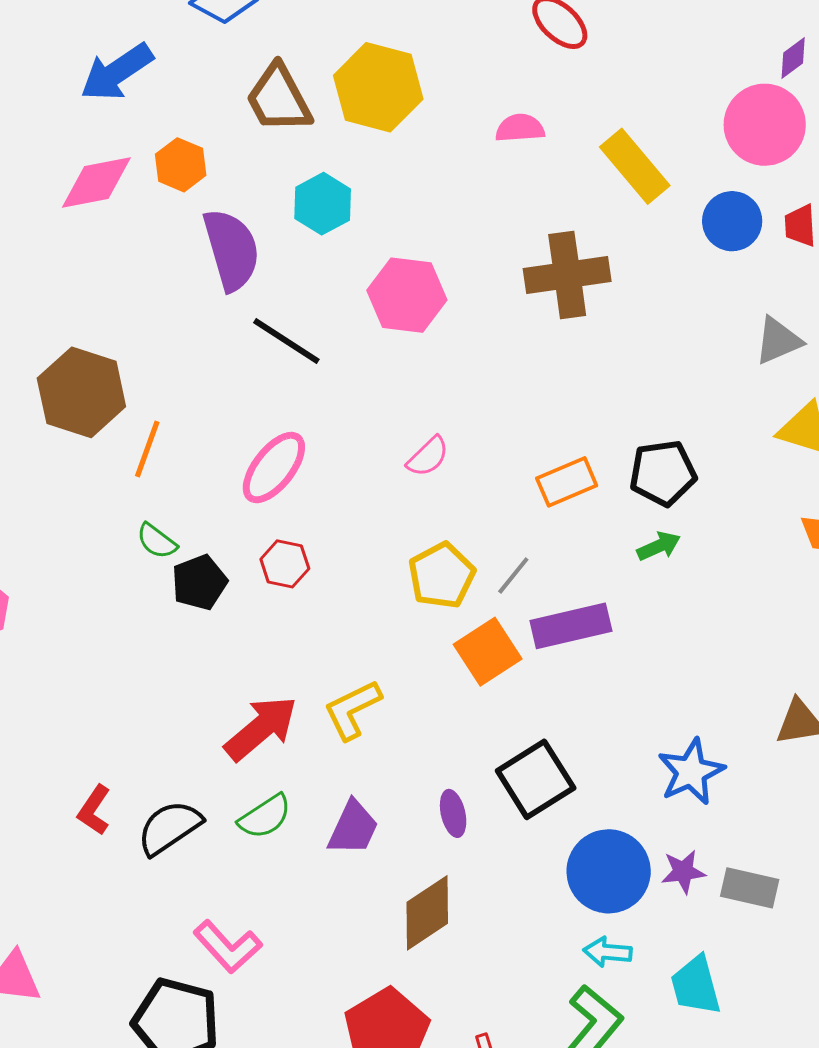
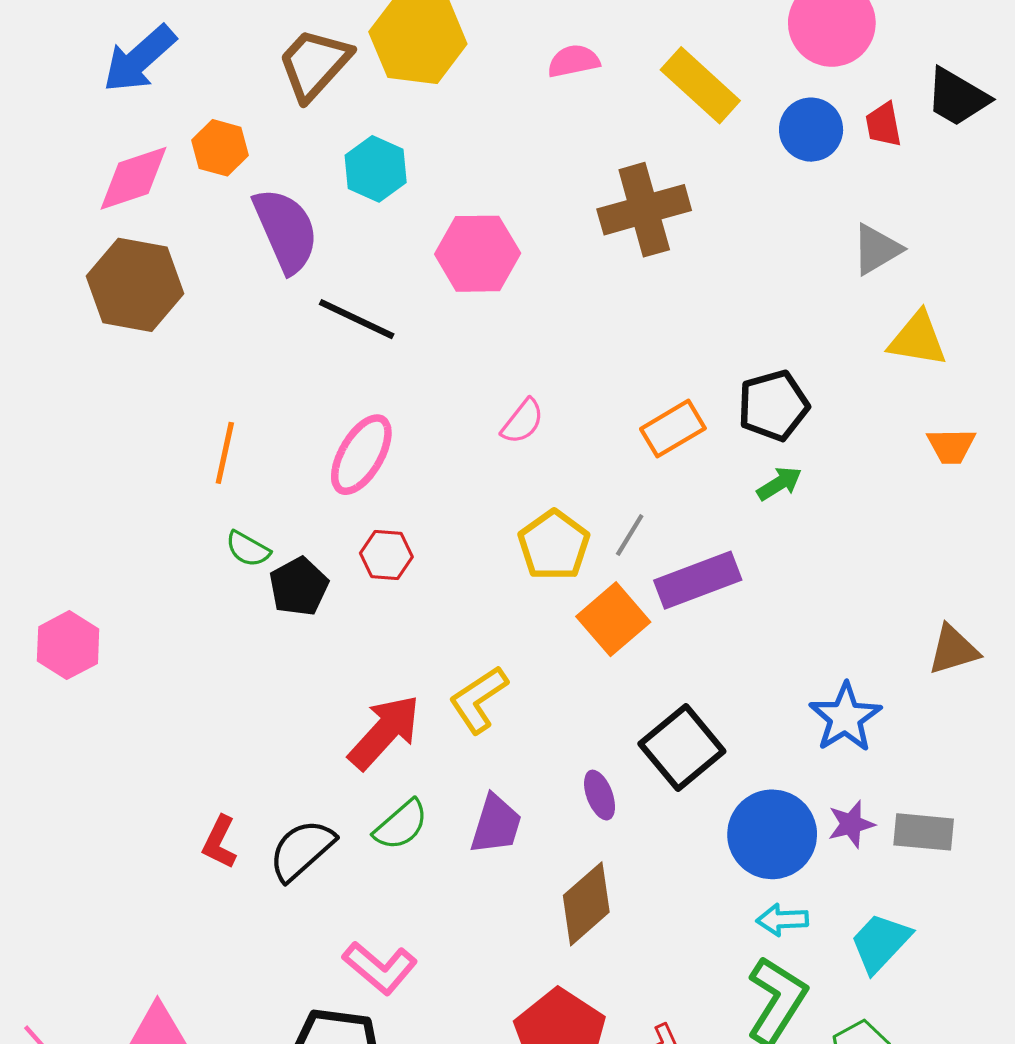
brown trapezoid: (279, 99) -> (314, 64), turned 78
brown hexagon: (81, 392) -> (135, 285), moved
cyan trapezoid: (696, 985) -> (880, 943), turned 66

